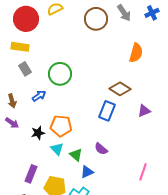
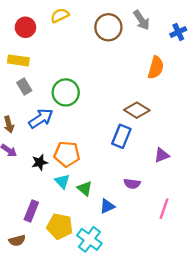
blue cross: (152, 13) -> (178, 32), moved
red circle: (26, 19) -> (25, 27), size x0.7
blue arrow: (39, 96) -> (41, 119), size x1.5
purple triangle: (144, 111) -> (162, 155), moved
purple semicircle: (101, 149) -> (132, 184), moved, turned -32
blue triangle: (87, 172) -> (107, 206), moved

